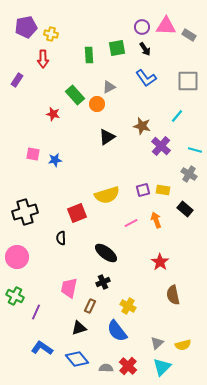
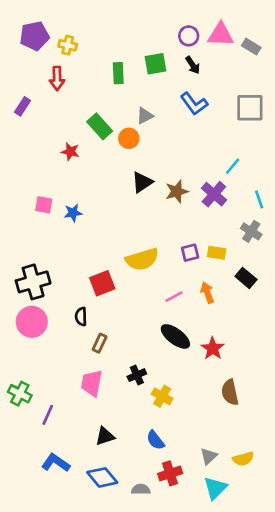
cyan line: (177, 116) -> (233, 166), moved
brown star: (142, 126) -> (177, 191), moved, turned -30
cyan line: (195, 150) -> (259, 199), turned 56
black ellipse: (106, 253) -> (175, 336), moved
pink circle: (17, 257) -> (32, 322), moved
brown rectangle: (90, 306) -> (100, 343), moved
yellow cross: (128, 306) -> (162, 396), moved
blue semicircle: (117, 331) -> (155, 440), size x0.7
red cross: (128, 366) -> (170, 473), moved, turned 30

